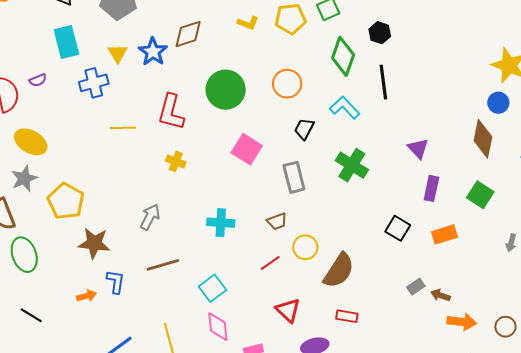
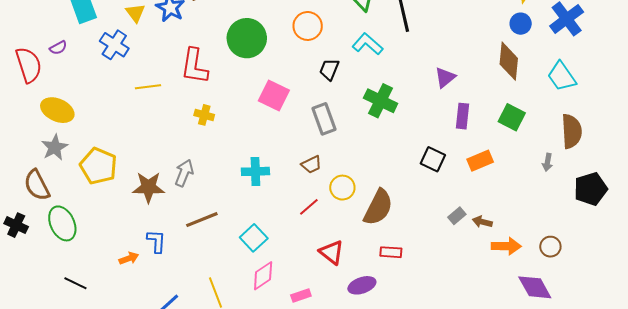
blue cross: (94, 83) -> (114, 45), turned -36
purple triangle: (418, 149) -> (445, 77), turned 40
brown star: (94, 243) -> (148, 187), moved
pink diamond: (218, 327) -> (263, 276), turned 68

